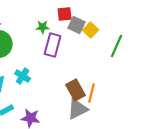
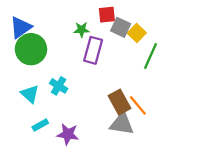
green line: (117, 46) -> (151, 56), moved
orange line: (92, 93) -> (138, 105), turned -54
gray triangle: (78, 109) -> (122, 124), turned 35

